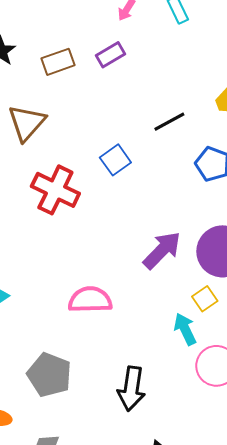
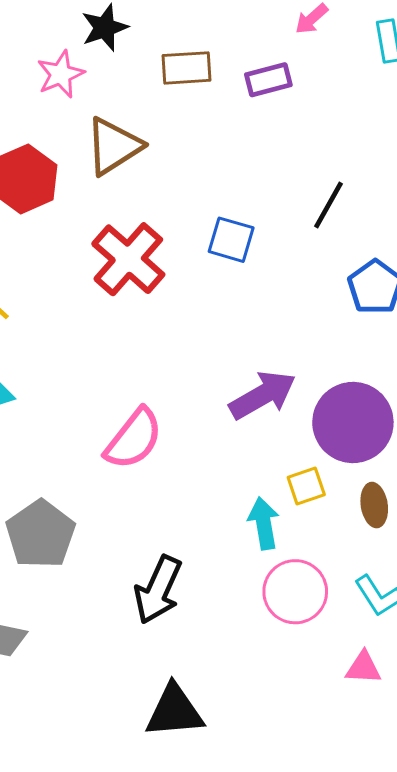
black line: (169, 122) -> (328, 205), turned -48
blue square: (115, 160) -> (231, 240), turned 36
pink semicircle: (90, 300) -> (134, 439), turned 114

